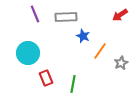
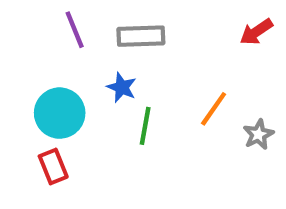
blue star: (83, 36) -> (122, 87), moved
red rectangle: (46, 78) -> (53, 166), moved
green line: (73, 84) -> (145, 126), moved

